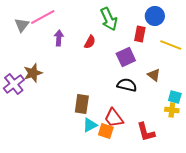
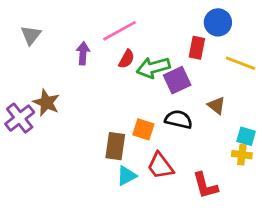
pink line: (43, 17) -> (120, 31), moved
green arrow: (109, 19) -> (153, 67), moved, turned 100
brown star: (33, 73) -> (46, 103), turned -30
orange square: (106, 131) -> (143, 129), moved

